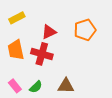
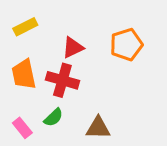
green semicircle: (36, 87) -> (54, 117), moved

